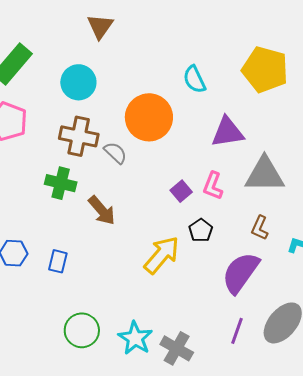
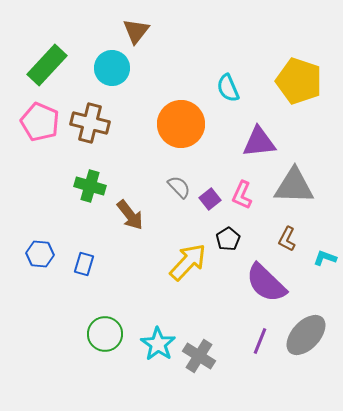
cyan circle: (78, 82) -> (112, 68), moved
brown cross: (79, 136) -> (90, 123), moved
gray semicircle: (115, 153) -> (179, 187), moved
purple semicircle: (241, 273) -> (266, 283), turned -84

